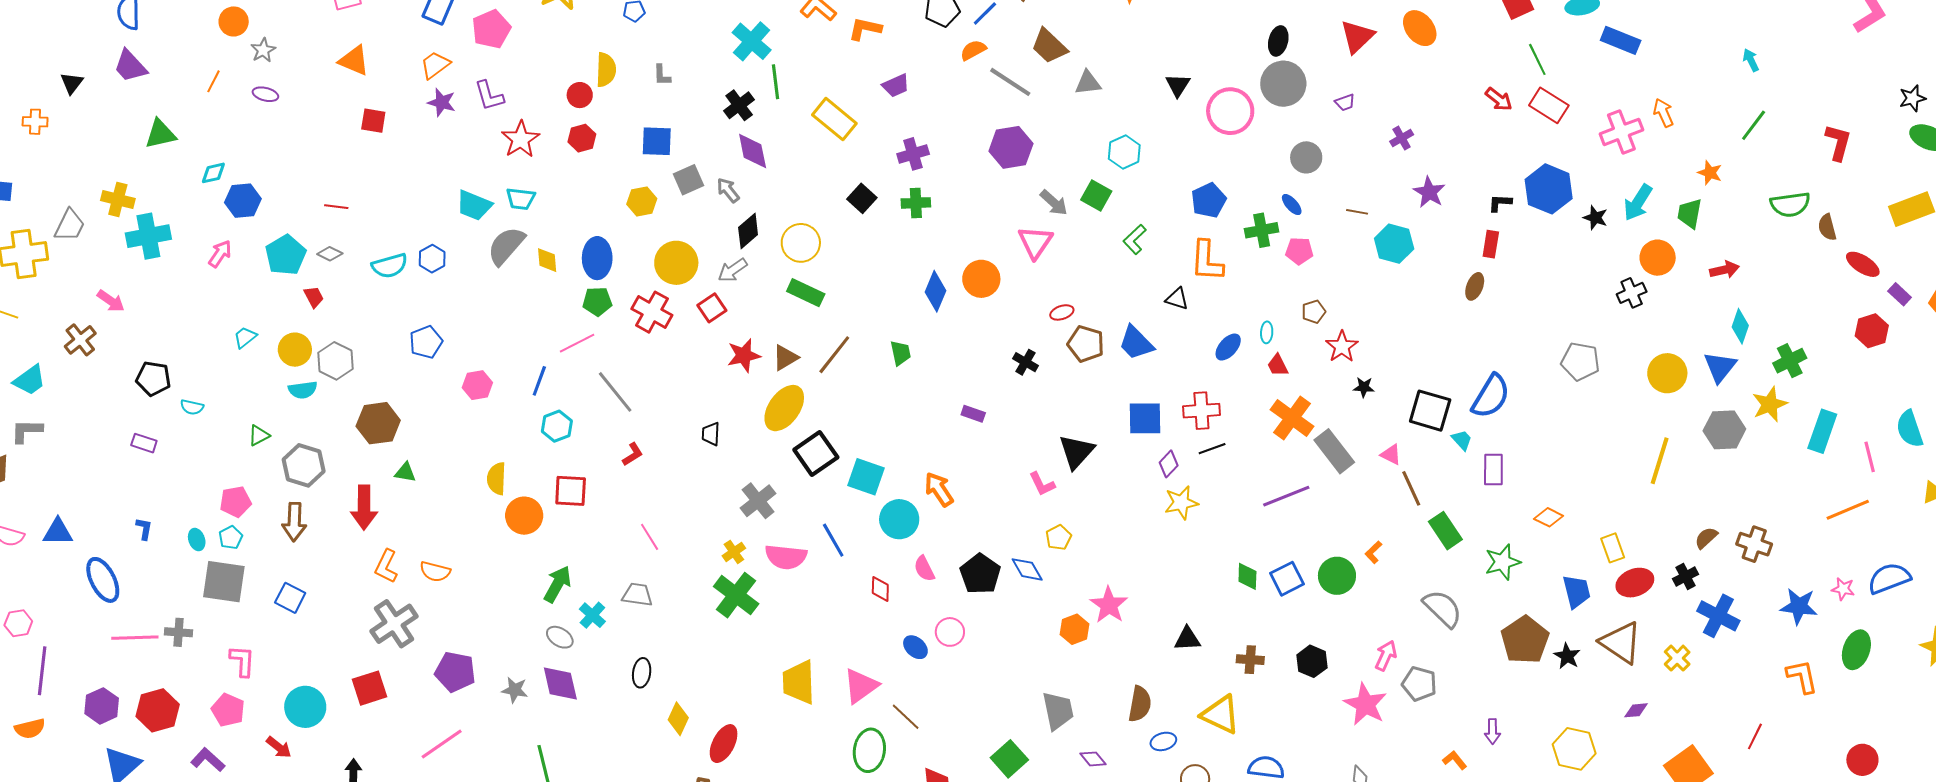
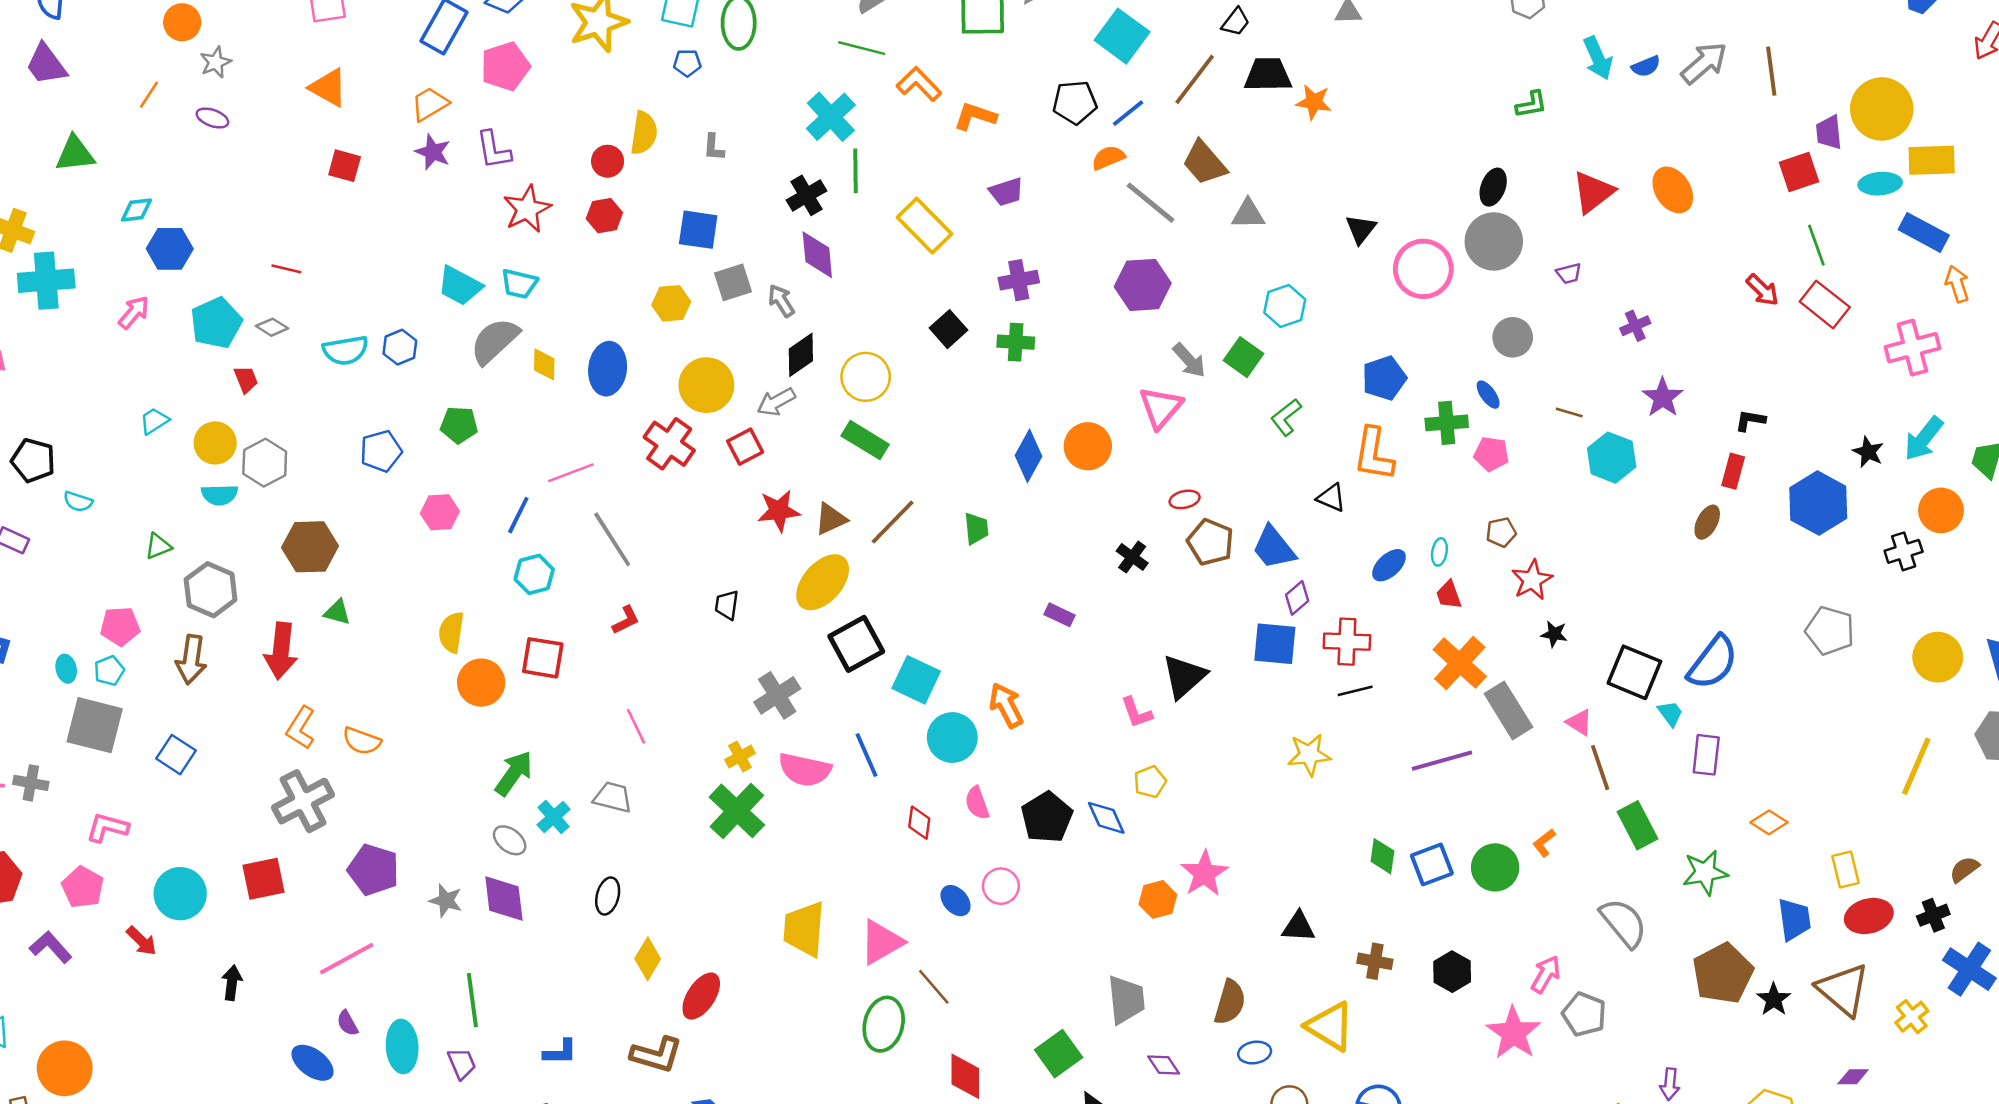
orange arrow: (1663, 113) -> (1957, 284), moved
blue hexagon: (1549, 189) -> (1818, 503), moved
green pentagon: (597, 301) -> (459, 425), moved
purple diamond: (1169, 464) -> (1297, 598), moved
pink L-shape: (242, 661) -> (107, 828), turned -84

